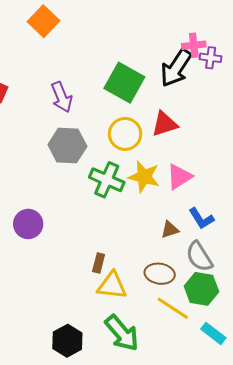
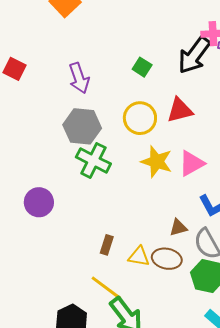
green square: (124, 83) -> (142, 67), size x0.5
green cross: (107, 180) -> (93, 160), moved
brown triangle: (170, 230) -> (178, 228), moved
yellow triangle: (112, 286) -> (139, 256), moved, size x0.7
yellow line: (173, 308) -> (106, 288), moved

